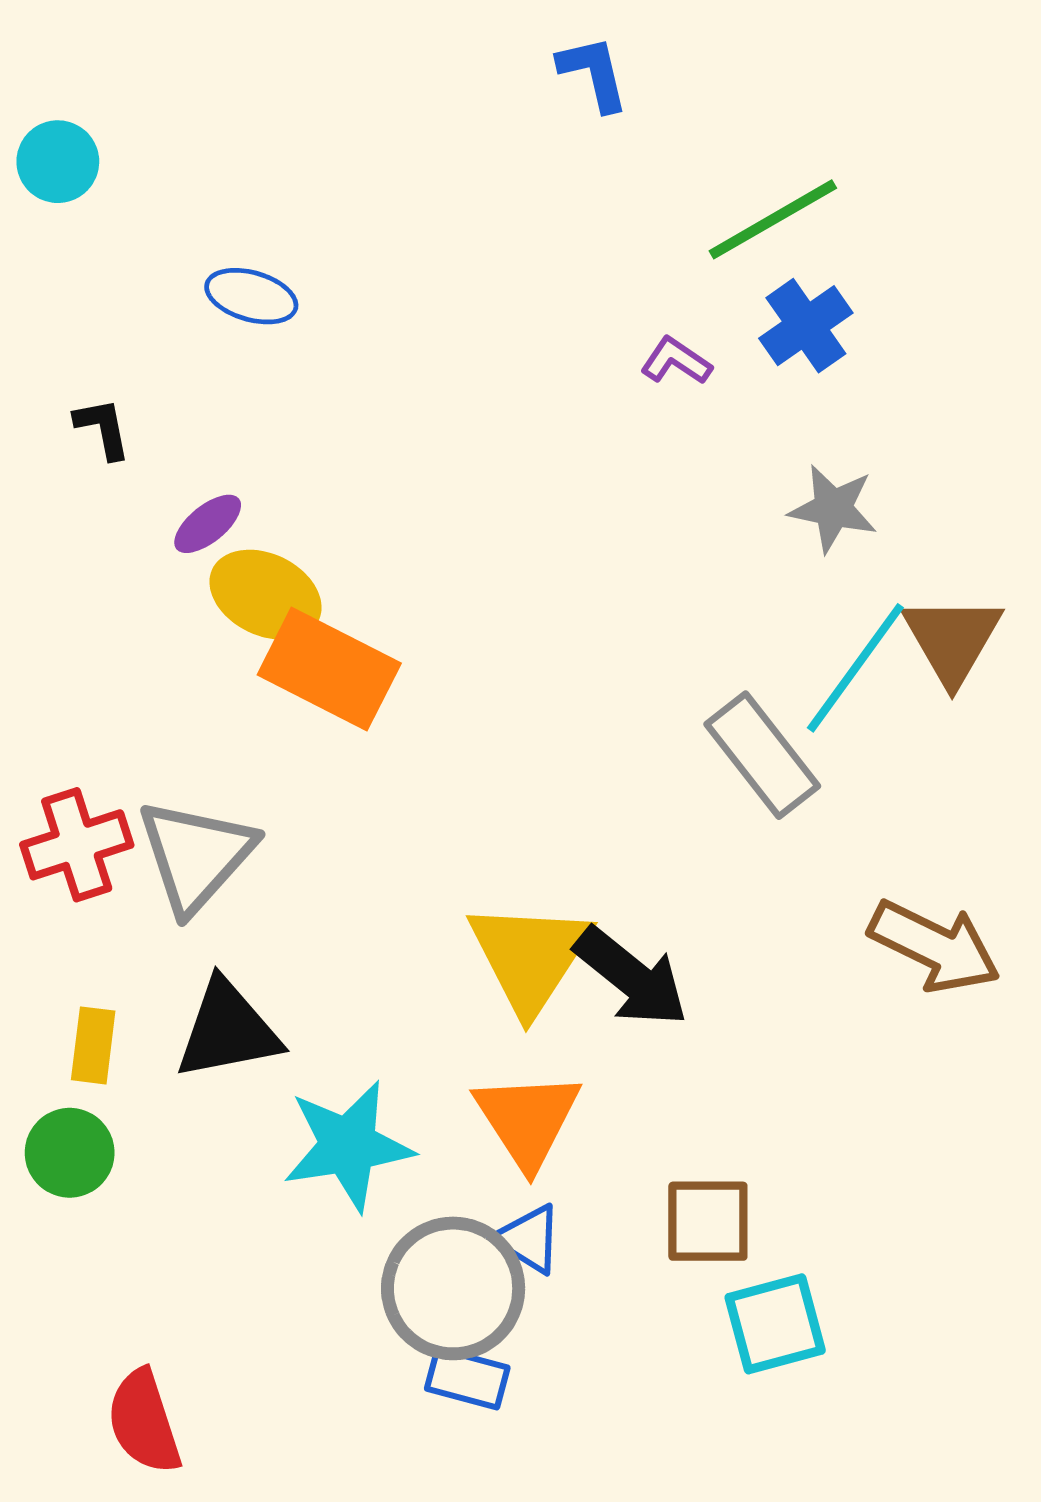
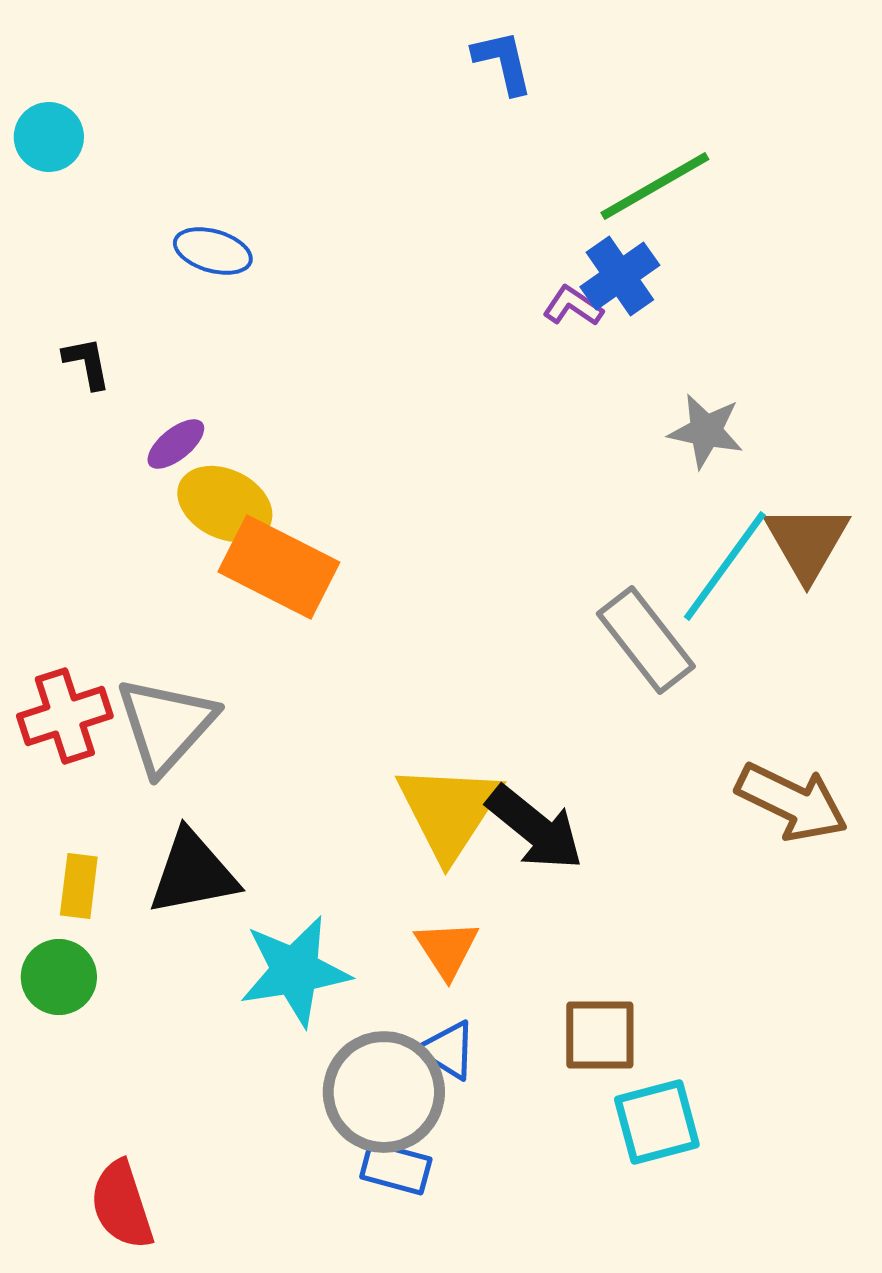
blue cross: (806, 326) -> (620, 276), moved
orange triangle: (527, 1120) -> (447, 949), size x0.7

